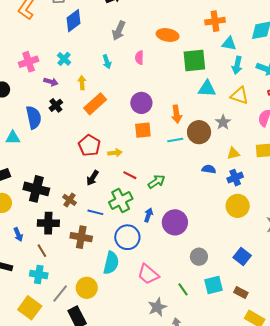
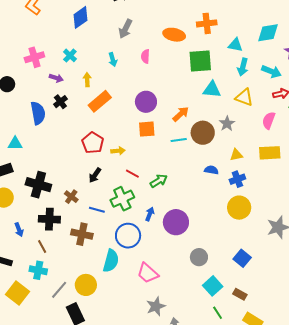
orange cross: (215, 21) -> (207, 23), moved
orange arrow: (177, 114) -> (181, 114), turned -126
cyan triangle: (13, 138) -> (15, 144), moved
cyan square: (213, 285) -> (213, 286), turned -30
green line: (183, 289) -> (218, 313), moved
yellow square: (30, 308) -> (17, 293), moved

